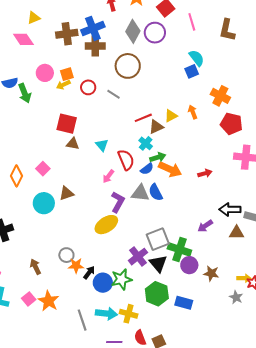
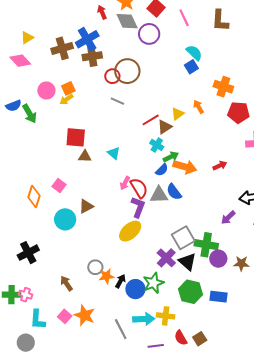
gray diamond: (133, 31) -> (127, 21), moved, turned -45
red circle: (88, 87) -> (112, 76), moved
red semicircle: (126, 160) -> (139, 188), moved

